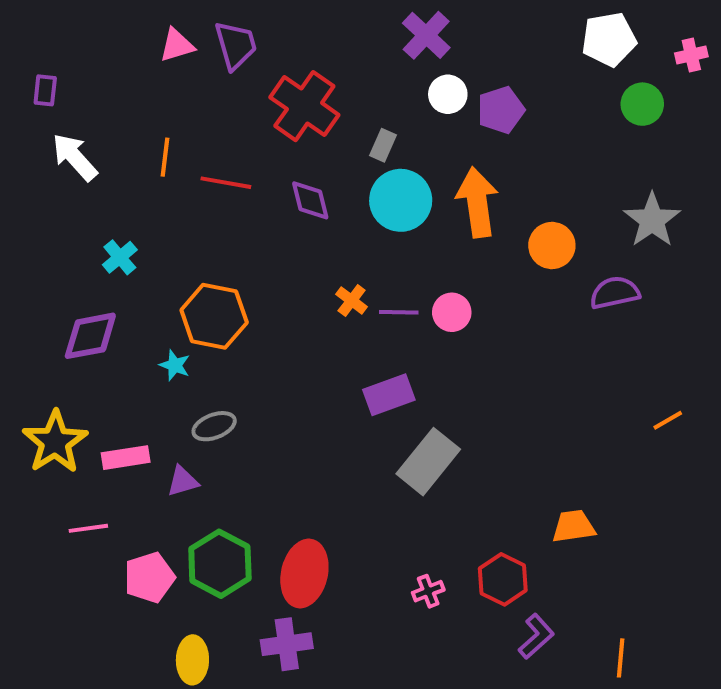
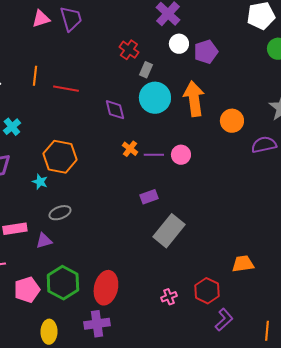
red cross: (304, 106) -> (129, 50), moved, size x0.6
purple diamond: (310, 200) -> (115, 110), moved
purple rectangle: (389, 395) -> (149, 197), size x0.7

